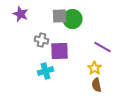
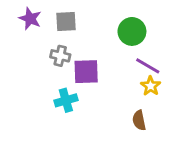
gray square: (60, 16) -> (66, 21), moved
green circle: (72, 19) -> (132, 31), moved
yellow star: (94, 68) -> (151, 86), moved

